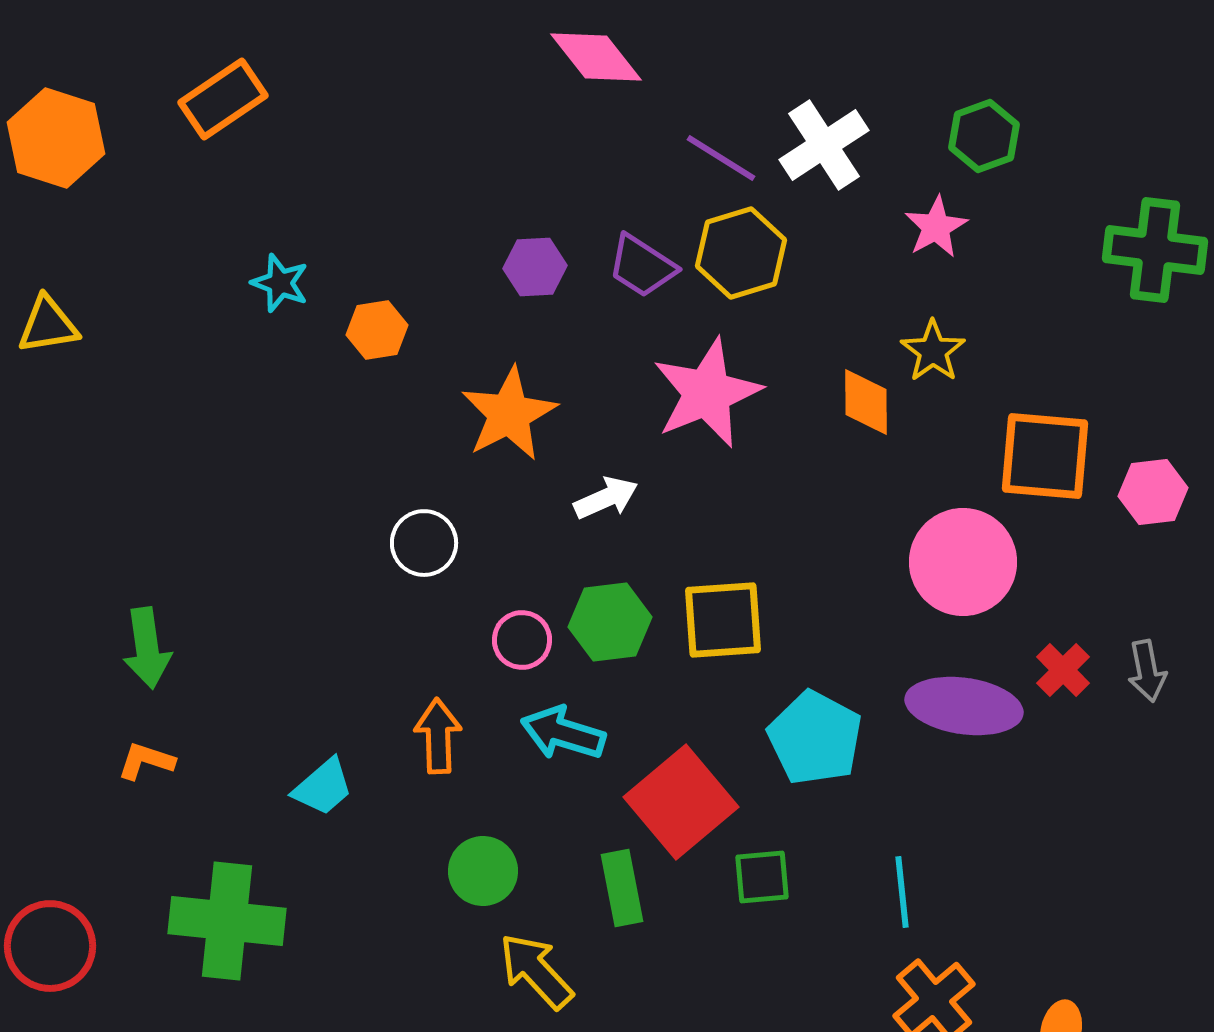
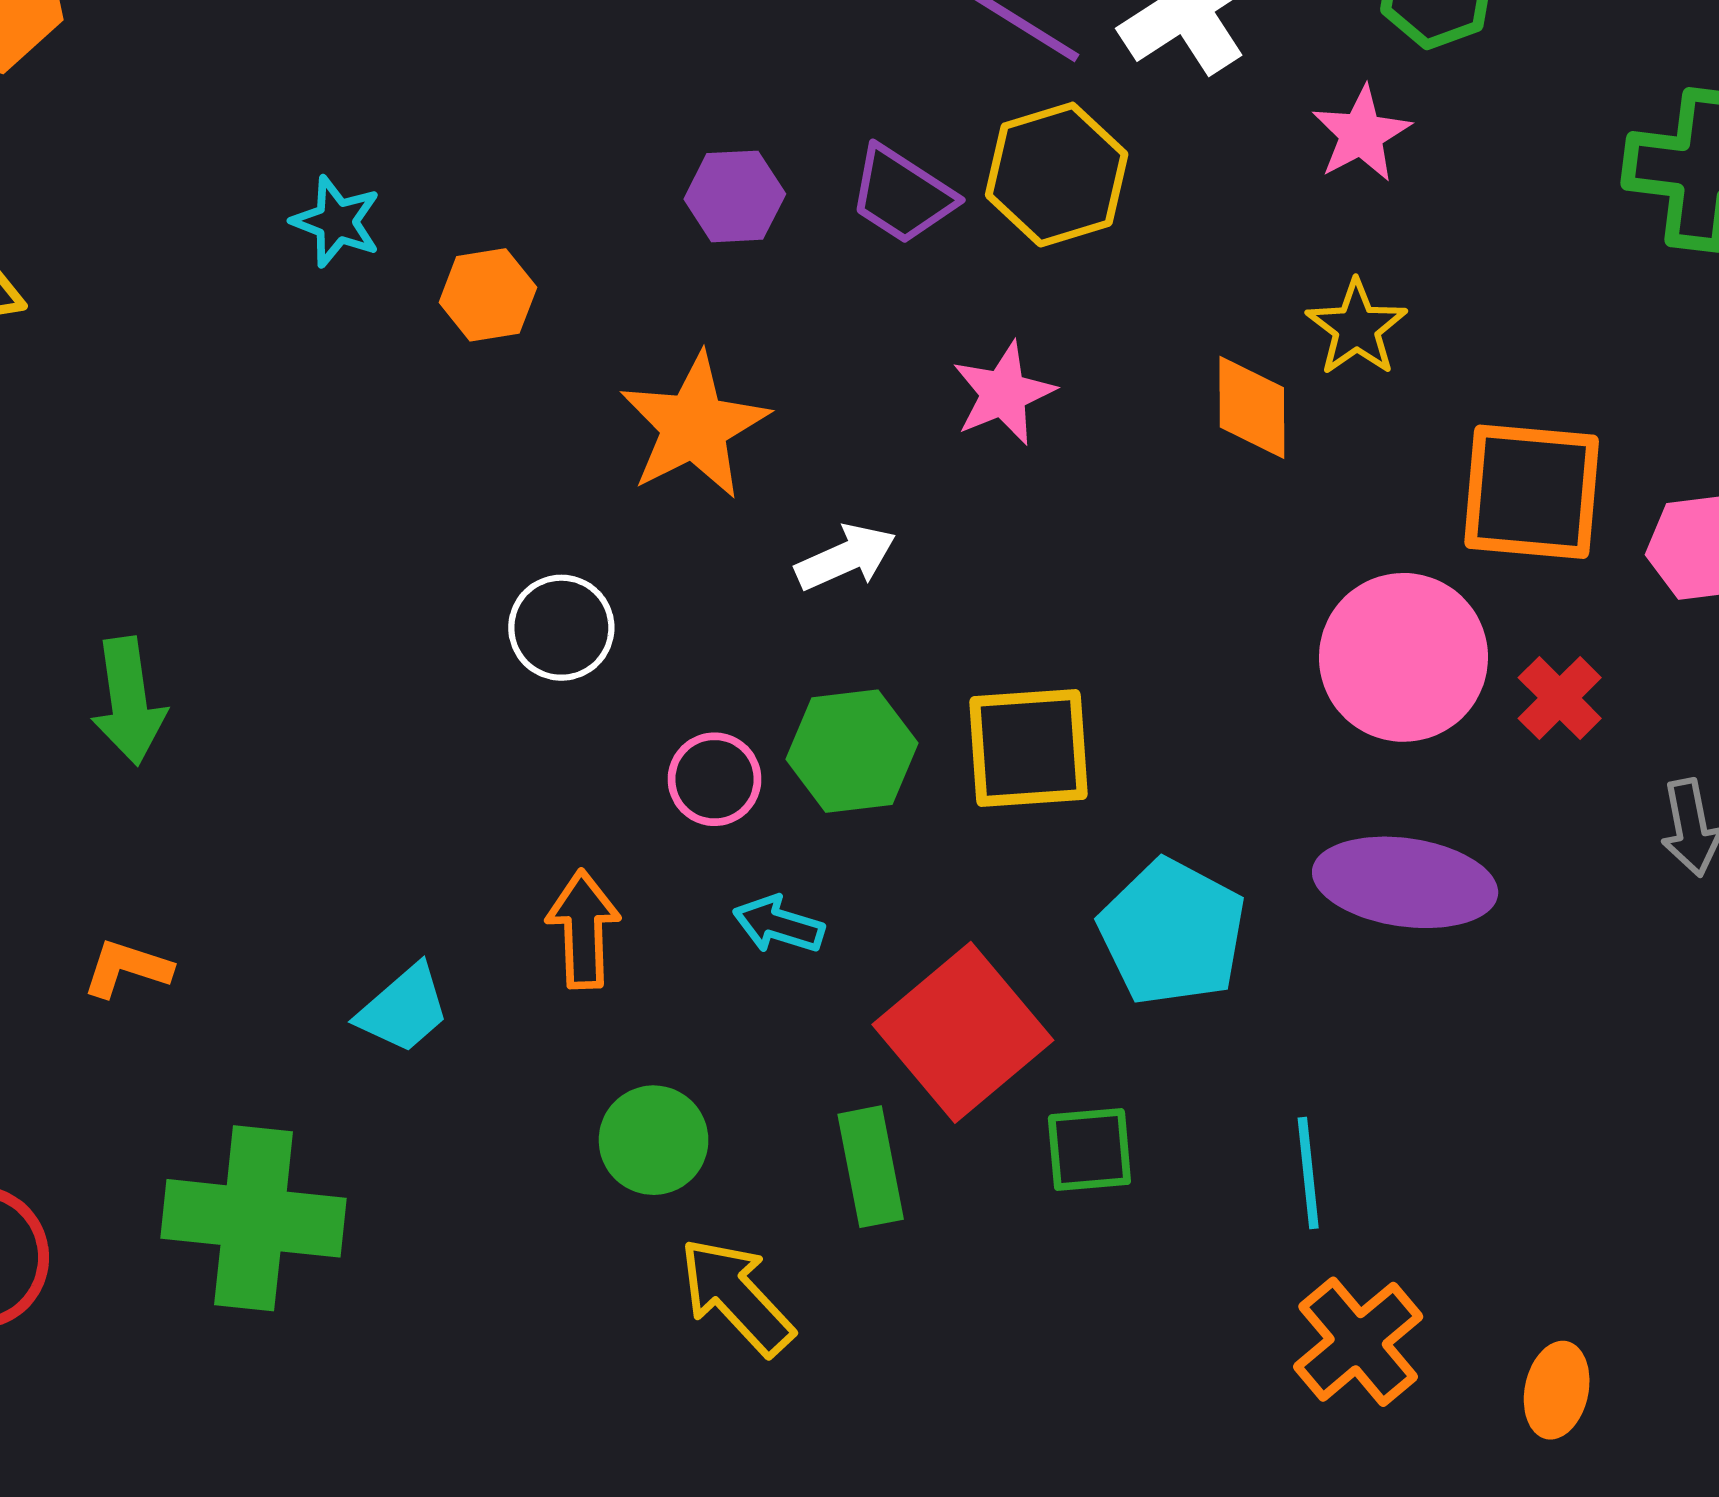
pink star: (707, 393) -> (1004, 393), size x0.6
green arrow: (147, 648) -> (129, 701), moved
red cross: (1063, 670) -> (1560, 698), moved
cyan arrow: (563, 733) -> (779, 925), size x0.7

